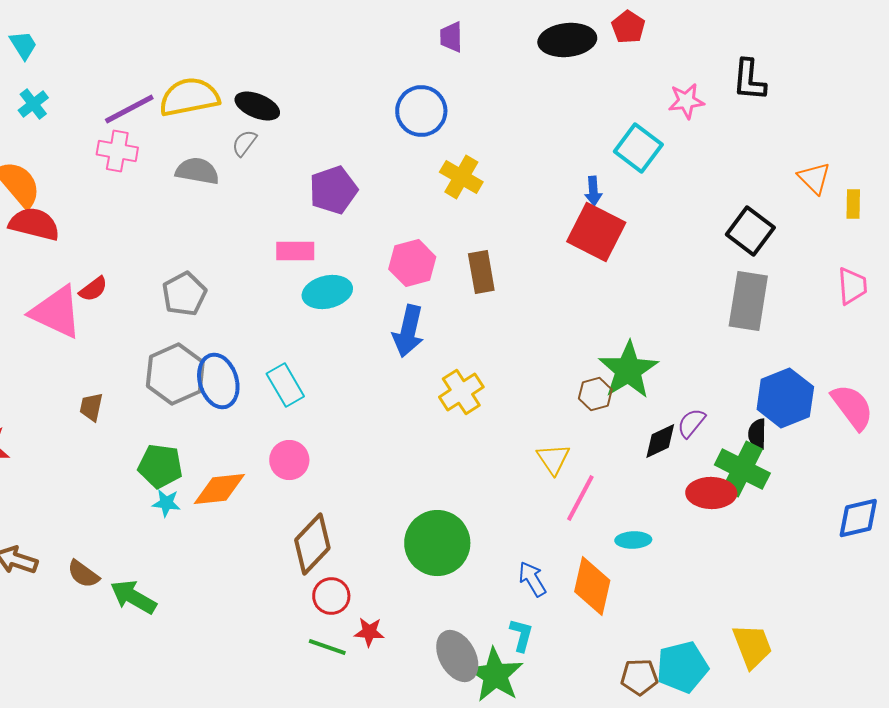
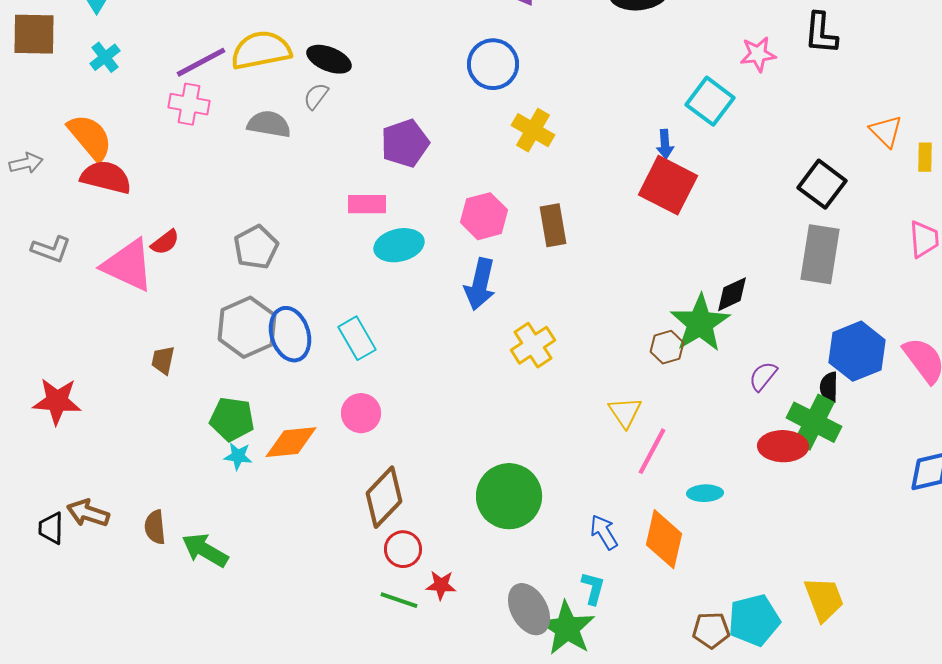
black diamond: (660, 441) -> (732, 294), moved
brown semicircle: (83, 574) -> (155, 527), turned 48

